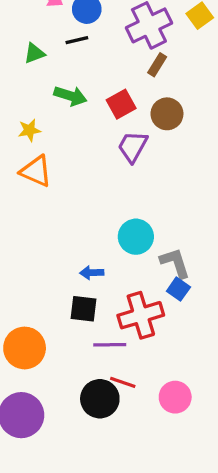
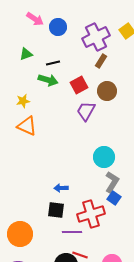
black line: (77, 40) -> (53, 63), moved
cyan circle: (136, 237) -> (104, 157), moved
gray L-shape: (175, 263) -> (112, 182), turned 50

